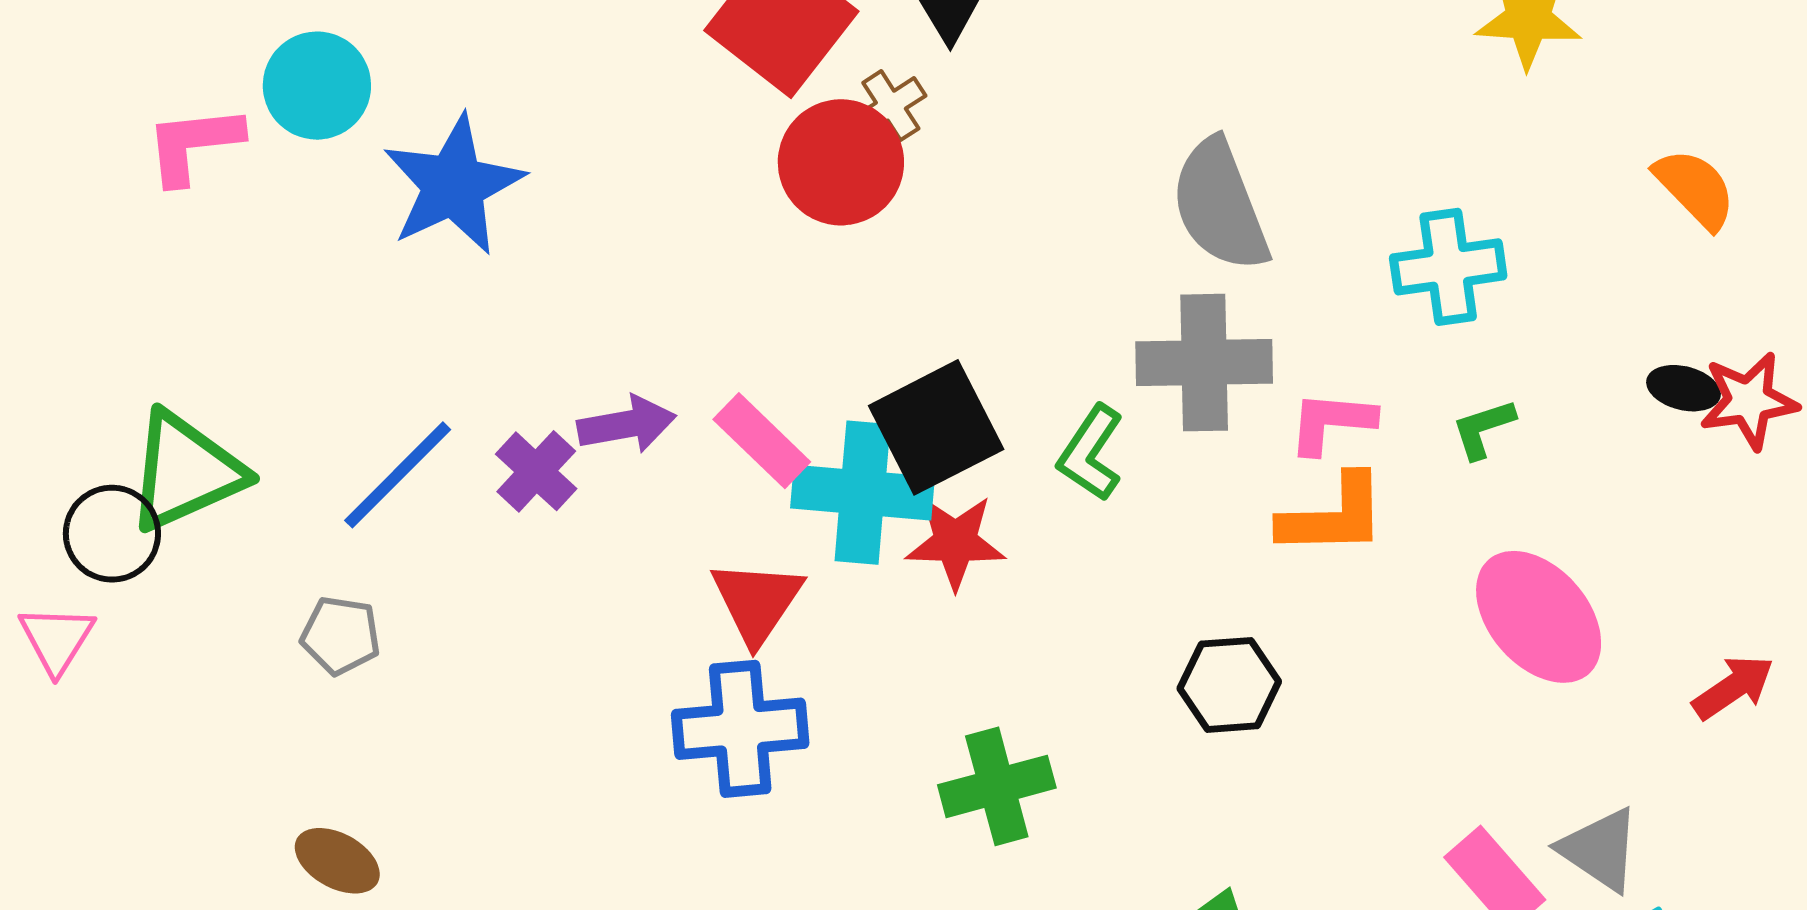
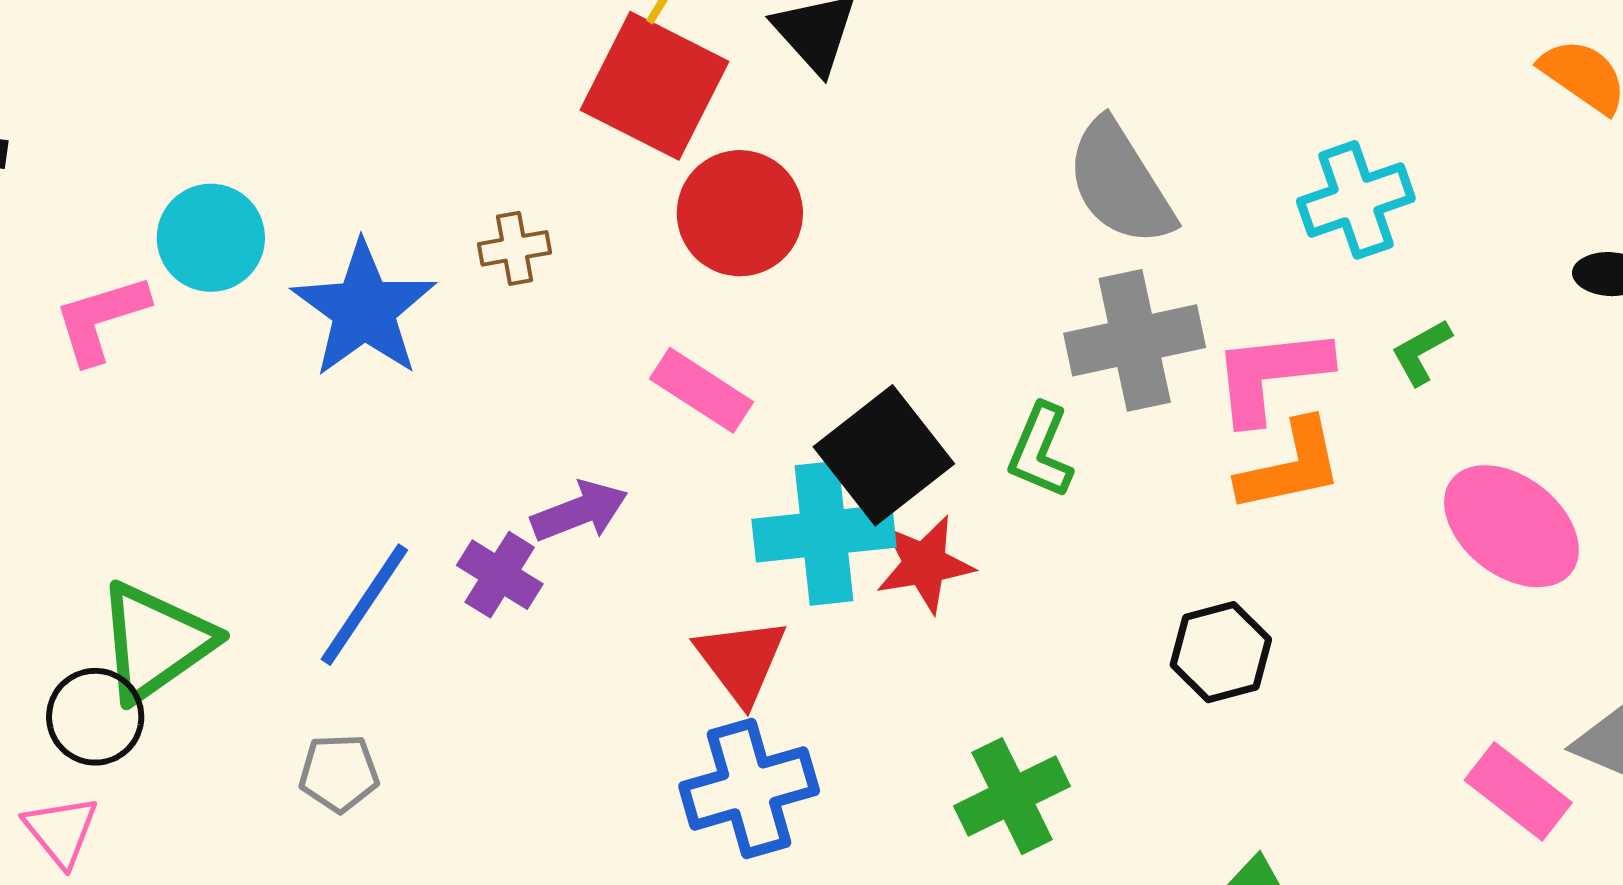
brown cross: (891, 106) -> (514, 248), moved, turned 34
pink L-shape: (1331, 422) -> (1271, 375), size x1.4
pink rectangle: (762, 441) -> (701, 390), moved

